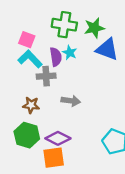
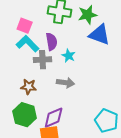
cyan star: (70, 53) -> (69, 56), moved
purple diamond: (58, 138) -> (54, 118), turned -50

